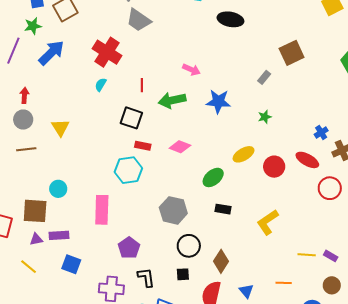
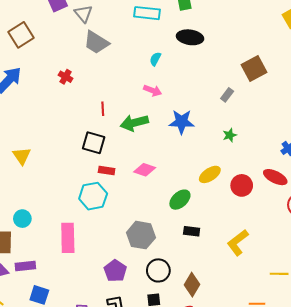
red cross: (107, 52) -> (66, 77), size x0.5
cyan semicircle: (101, 85) -> (155, 59), moved
purple pentagon: (129, 248) -> (115, 271), moved

